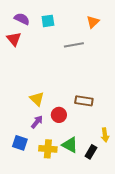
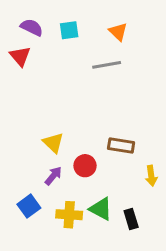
orange triangle: (93, 22) -> (118, 32), moved, turned -32
yellow arrow: (105, 135) -> (151, 176), moved
blue square: (20, 143) -> (29, 206), turned 35
black rectangle: (91, 152) -> (131, 219), turned -48

